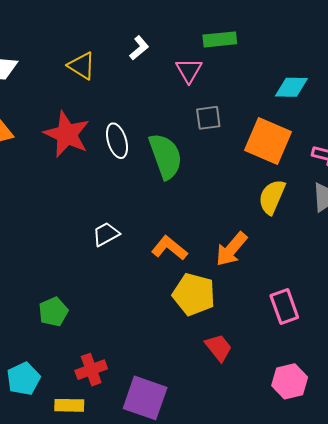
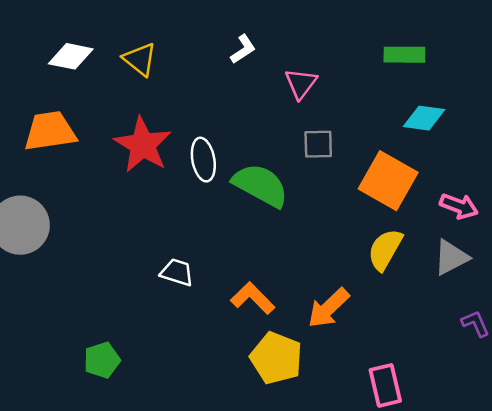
green rectangle: (220, 39) -> (404, 55), moved
yellow triangle: (82, 66) -> (140, 59), moved
green semicircle: (165, 156) -> (261, 185), turned -48
white trapezoid: (106, 234) -> (177, 272), turned 40

